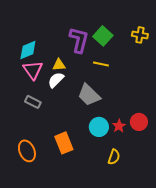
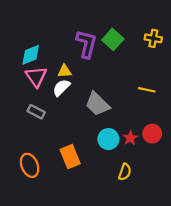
yellow line: (101, 64) -> (147, 90), moved

